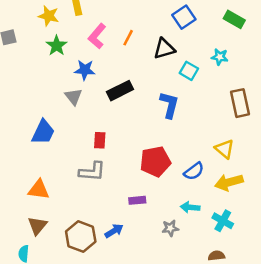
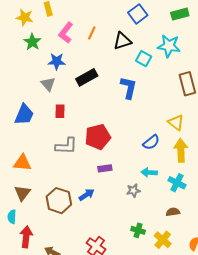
green rectangle: (234, 19) -> (180, 14), turned -42
cyan star: (220, 57) -> (169, 46), size x1.6
red rectangle: (100, 140) -> (60, 111), moved
red pentagon: (155, 162) -> (98, 137), moved
yellow arrow: (229, 182) -> (181, 150), turned 105

